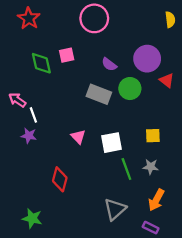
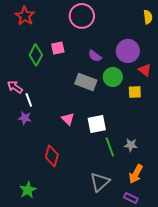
green diamond: (41, 63) -> (36, 55), turned 40
yellow square: (153, 136) -> (135, 92), moved
green star: (32, 218) -> (28, 190), turned 30

